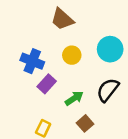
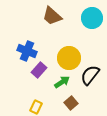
cyan circle: (110, 49) -> (92, 18), moved
yellow circle: (72, 55) -> (69, 58), moved, size x1.5

